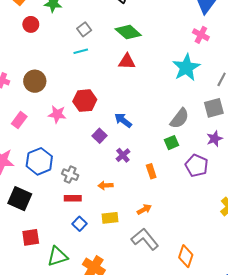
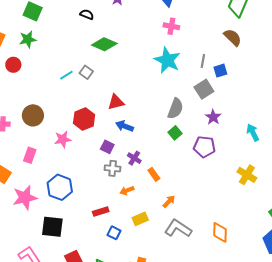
gray square: (84, 29) -> (86, 72), moved
red triangle: (127, 62) -> (116, 102), moved
orange rectangle: (151, 171) -> (154, 174), moved
gray cross: (70, 175) -> (113, 168), moved

